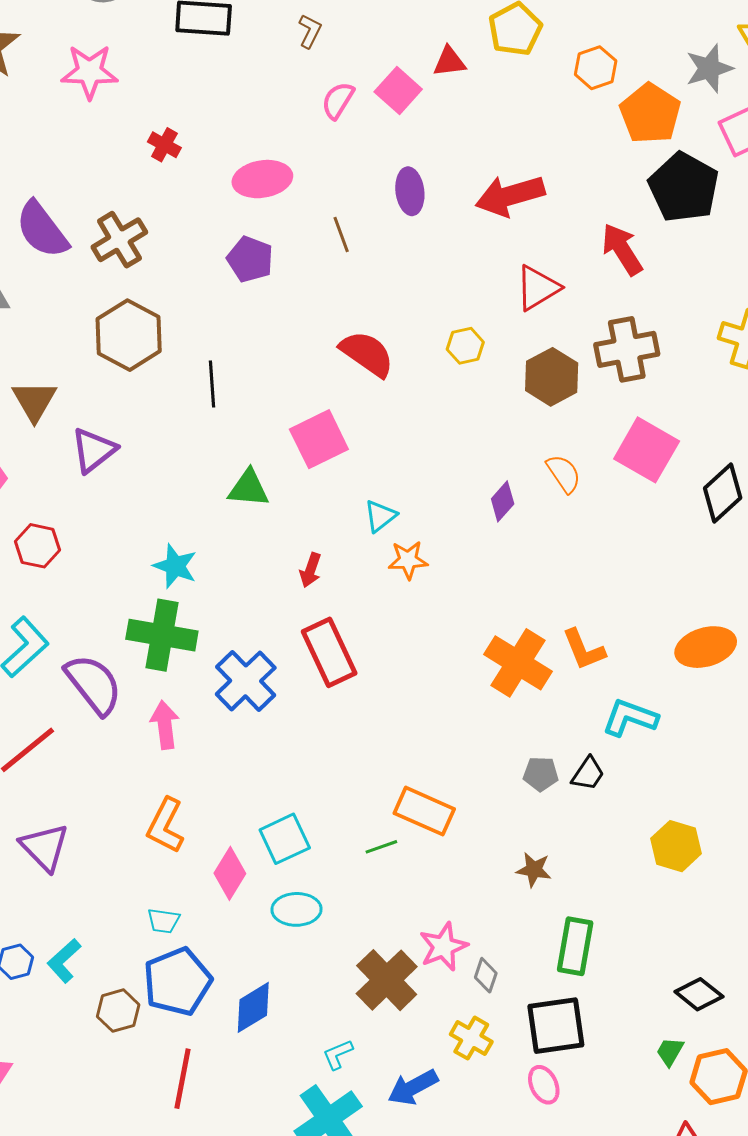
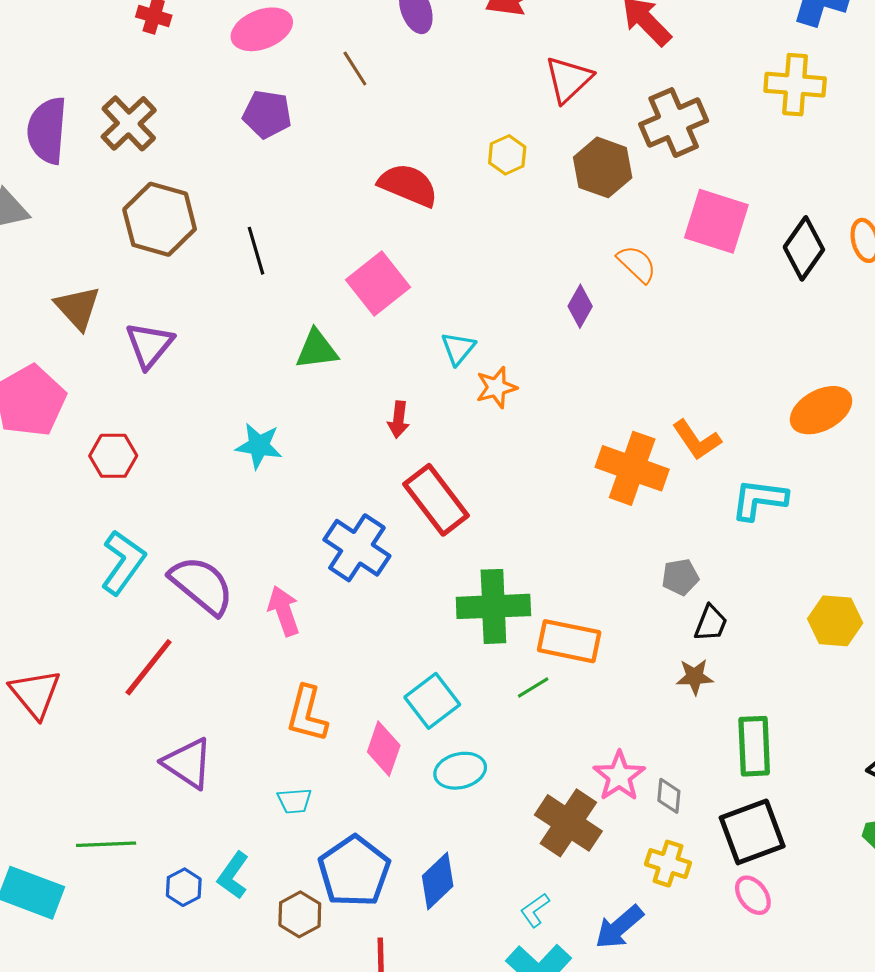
purple semicircle: (42, 230) -> (47, 130), turned 54
green cross: (162, 635) -> (493, 606), moved
black trapezoid: (588, 774) -> (711, 623), moved
cyan trapezoid: (164, 921) -> (294, 801), moved

